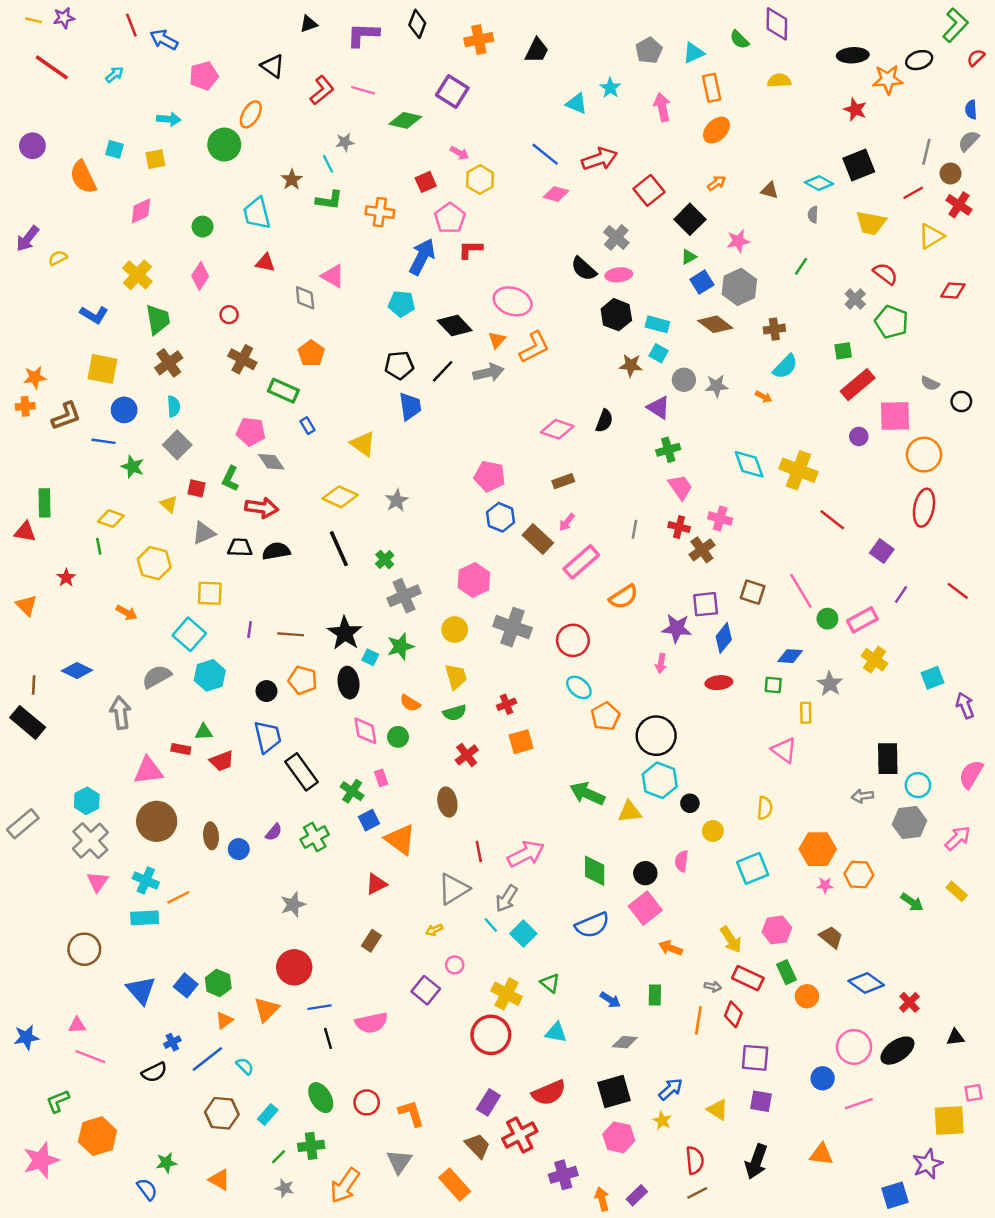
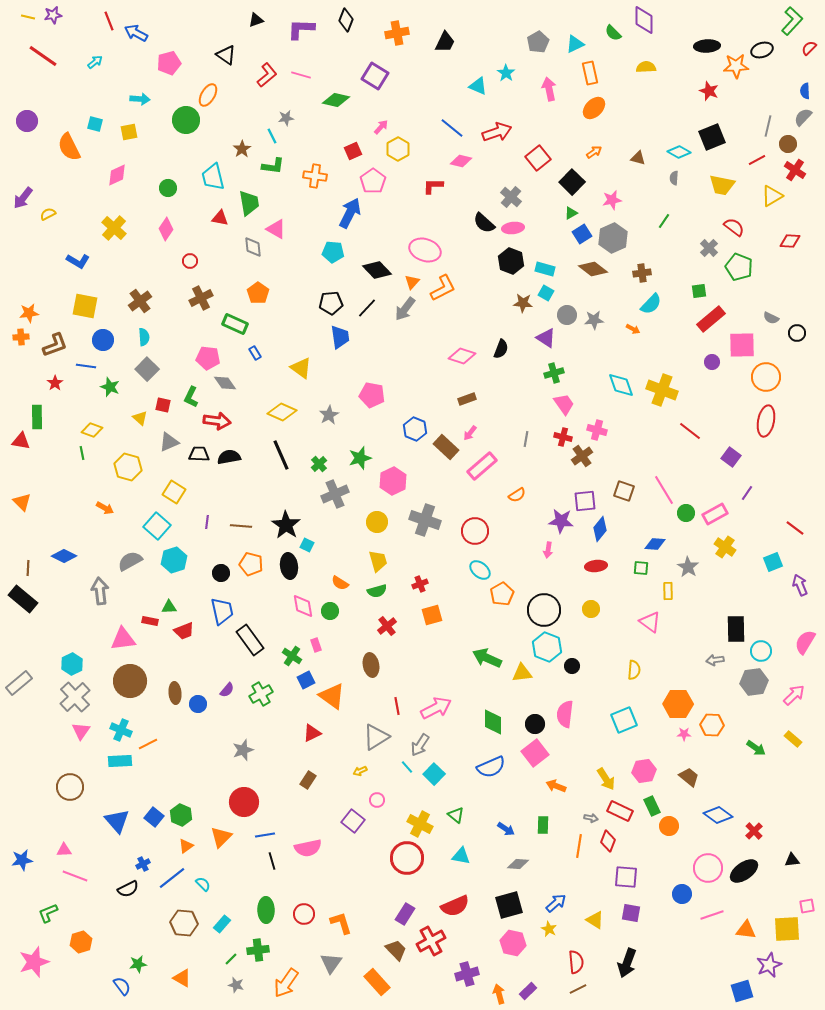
pink arrow: (459, 153) -> (381, 127), turned -77
red L-shape: (470, 249) -> (433, 186), moved
green trapezoid: (158, 319) -> (249, 203), moved
brown cross: (242, 359) -> (201, 298), turned 35
gray arrow: (488, 373) -> (405, 309), turned 140
pink pentagon: (490, 476) -> (372, 395), moved
red star: (66, 578) -> (55, 383), moved
red line: (958, 591) -> (795, 528), moved
yellow square: (210, 593) -> (174, 492), turned 30
orange semicircle: (624, 597) -> (517, 495), size x0.7
green star: (400, 646) -> (360, 458), moved
yellow circle: (713, 831) -> (591, 609), moved
pink semicircle: (681, 861) -> (565, 714), size x1.5
green ellipse: (321, 1098) -> (266, 910), turned 30
orange hexagon: (98, 1136) -> (81, 942), size x0.7
orange triangle: (821, 1154) -> (746, 930), moved

